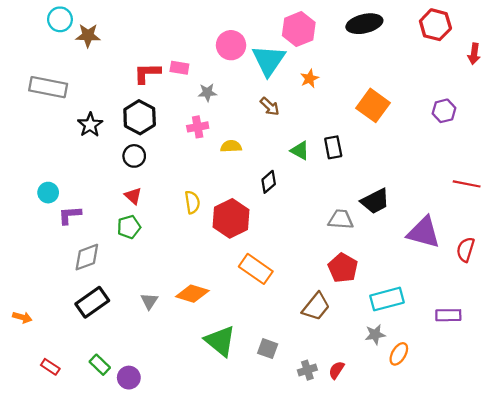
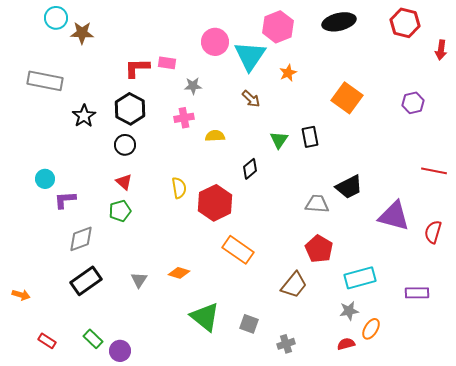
green triangle: (300, 151) -> (279, 140), turned 36
orange diamond: (192, 294) -> (179, 273), size x0.7
red semicircle: (336, 370) -> (346, 344), moved, turned 42

